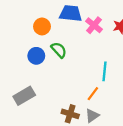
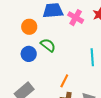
orange line: (93, 94) -> (64, 81), moved

